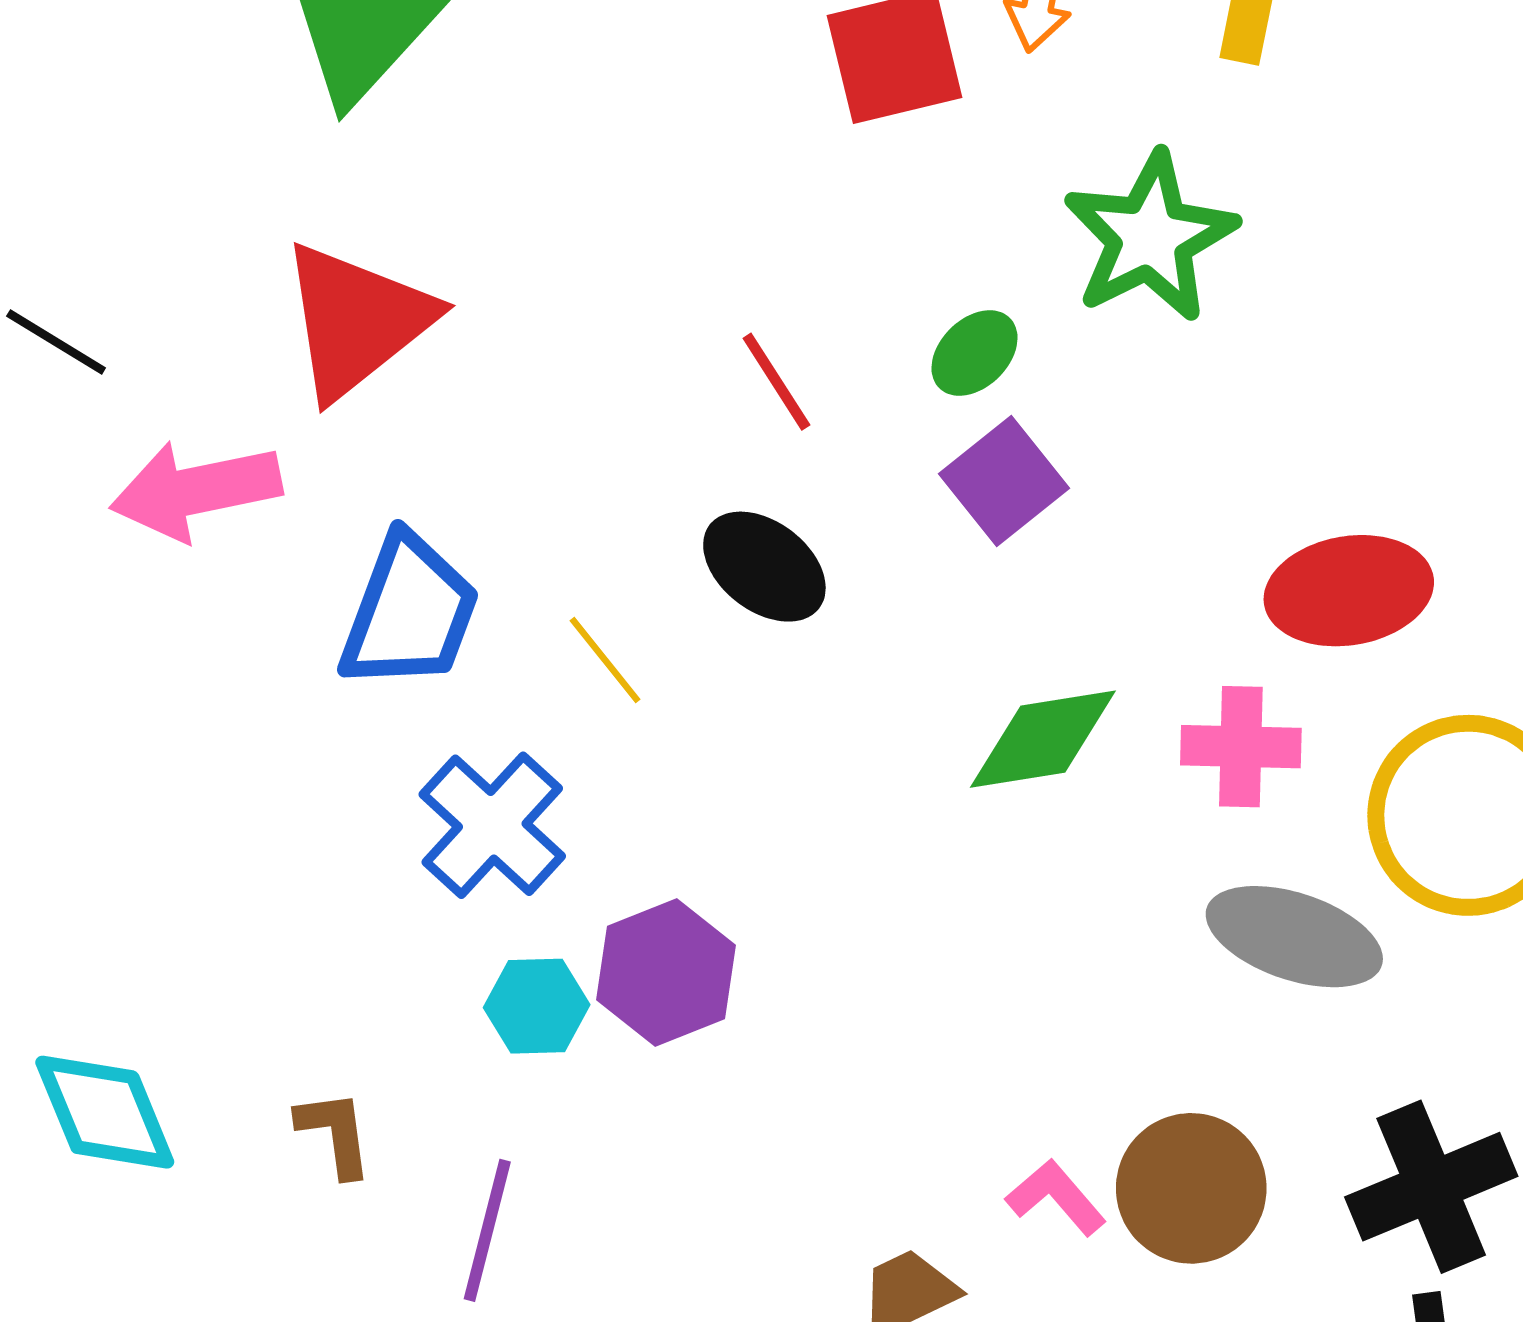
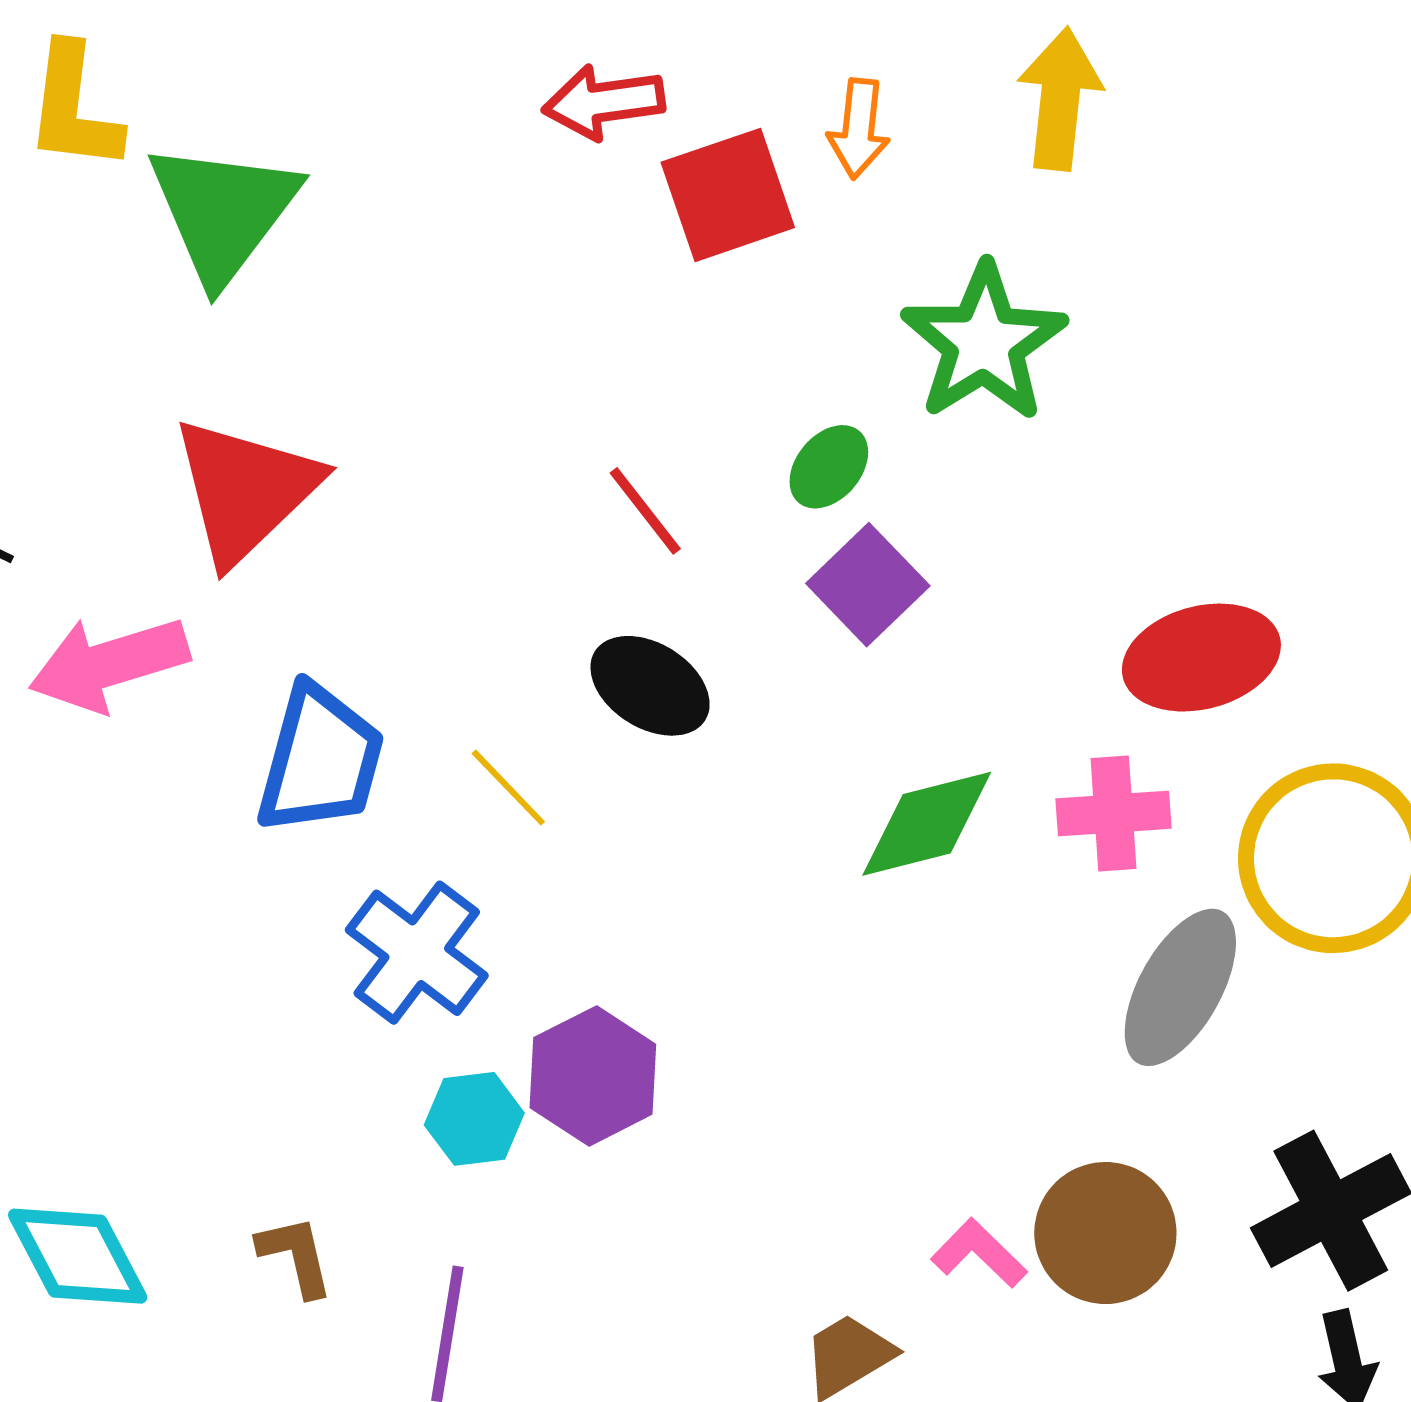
gray ellipse: (1294, 937) -> (1180, 987), turned -74

